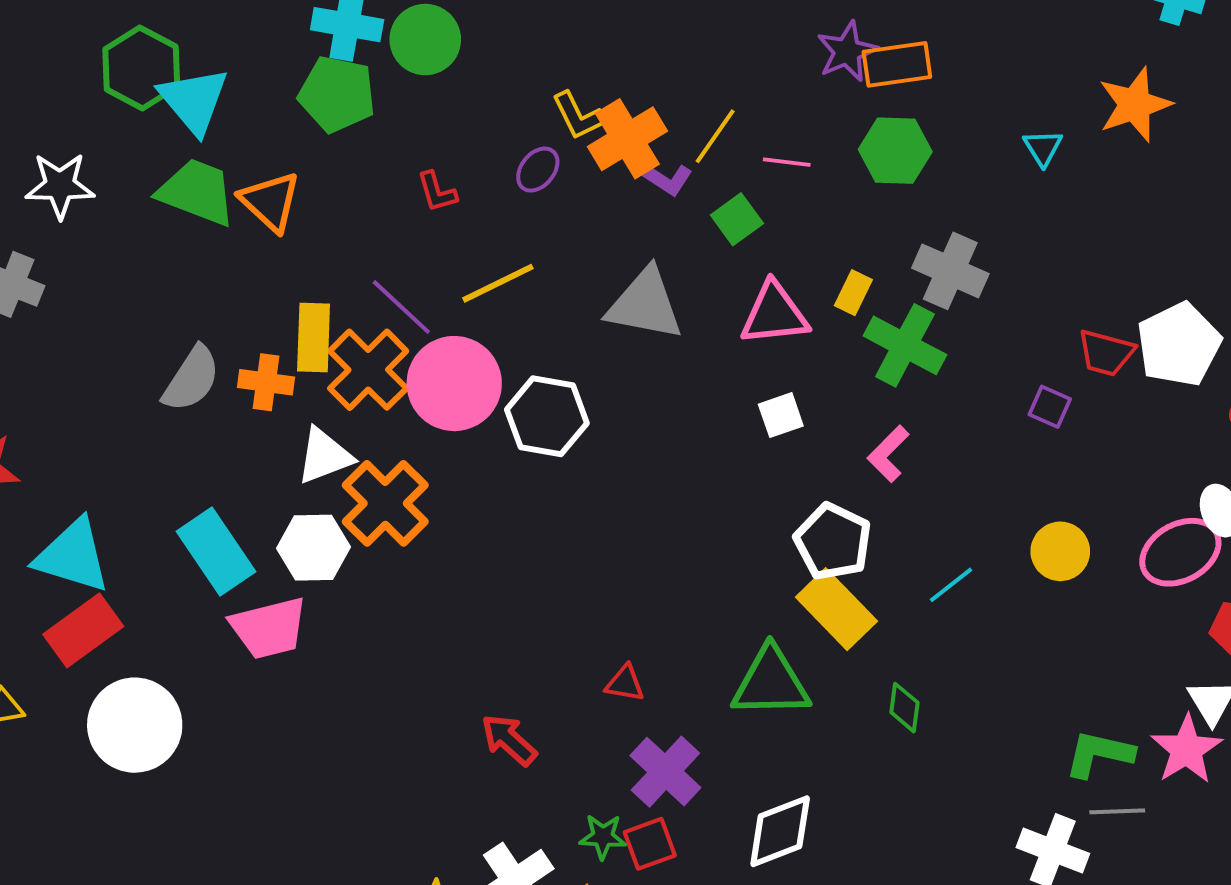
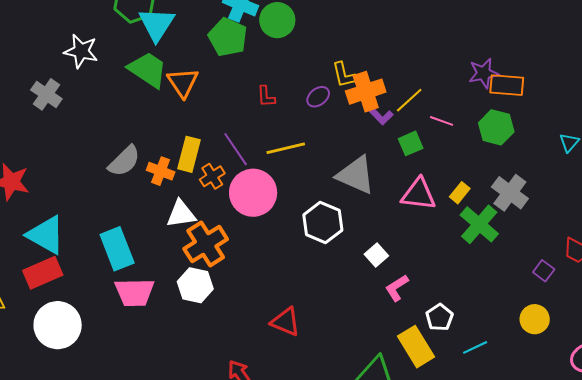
orange cross: (368, 370) -> (212, 176), size x0.6
white square: (781, 415) -> (376, 255), moved, turned -35
white hexagon: (547, 416) -> (323, 223), moved
pink L-shape: (888, 454) -> (397, 288), moved
white pentagon: (833, 542) -> (439, 317), moved, size x0.7
white hexagon: (313, 548) -> (195, 285), moved
yellow circle: (1060, 551) -> (535, 319), moved
red triangle: (625, 683) -> (286, 322), moved, size x1.5

